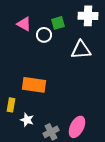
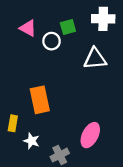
orange rectangle: (34, 85) -> (40, 100), turned 70
pink ellipse: (77, 127) -> (90, 135), moved

